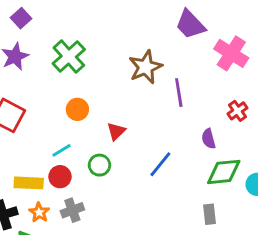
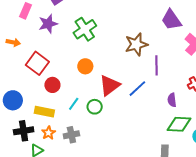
red triangle: (116, 131) -> (110, 85), size x1.6
cyan line: (62, 150) -> (74, 104), moved, turned -32
blue line: (160, 164) -> (137, 89), moved
red circle: (60, 177) -> (52, 85), moved

